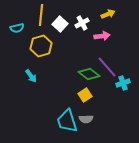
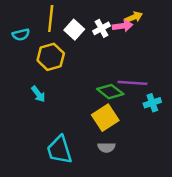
pink arrow: (102, 36) -> (123, 26), moved
purple line: (107, 67) -> (132, 83), turned -45
yellow square: (85, 95) -> (105, 118), size x1.5
cyan trapezoid: (67, 121) -> (59, 150), moved

